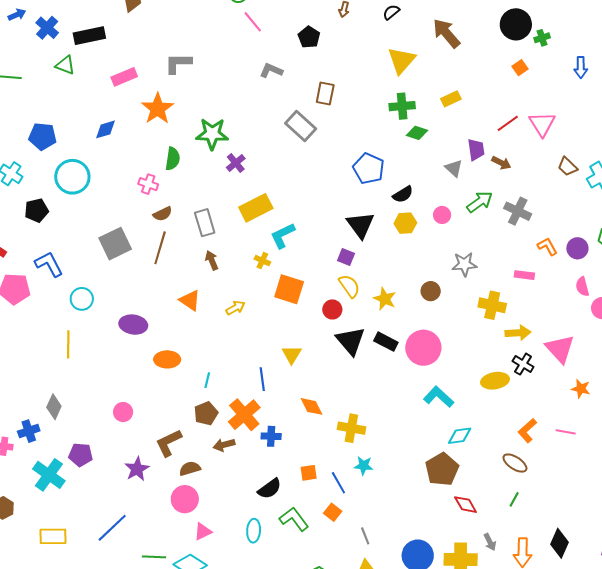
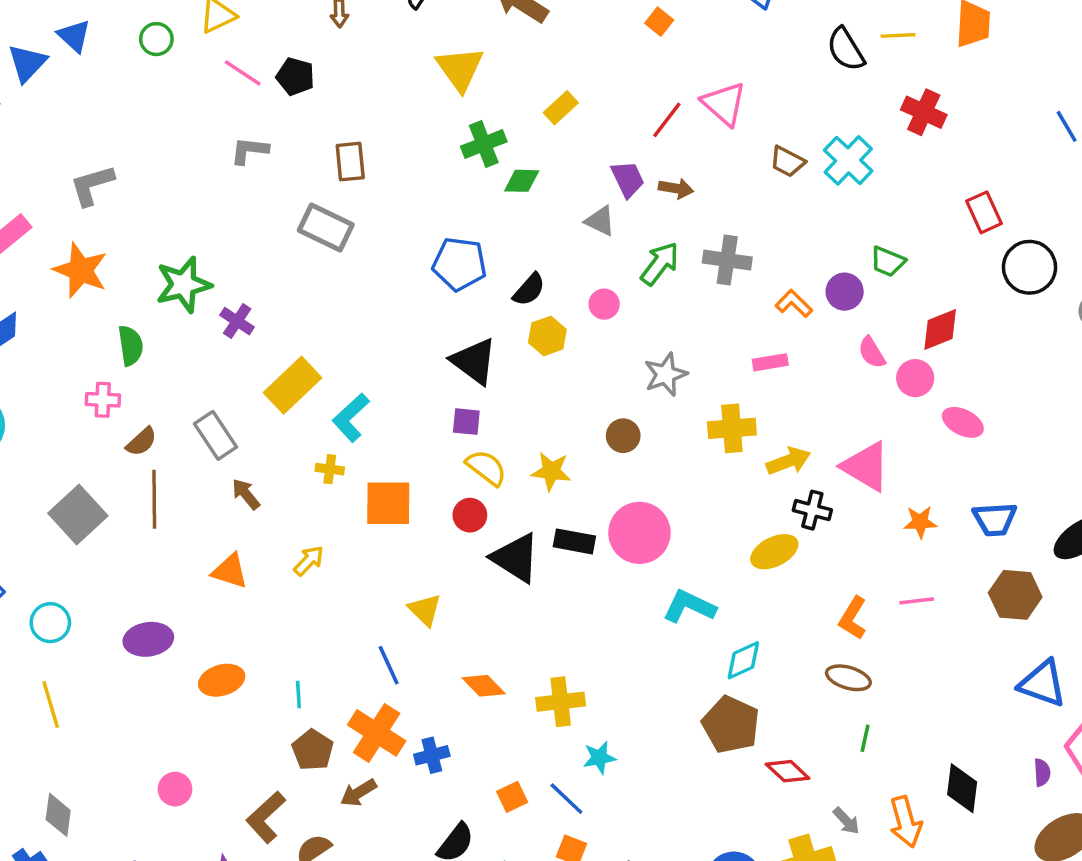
pink line: (253, 22) -> (243, 73), moved

